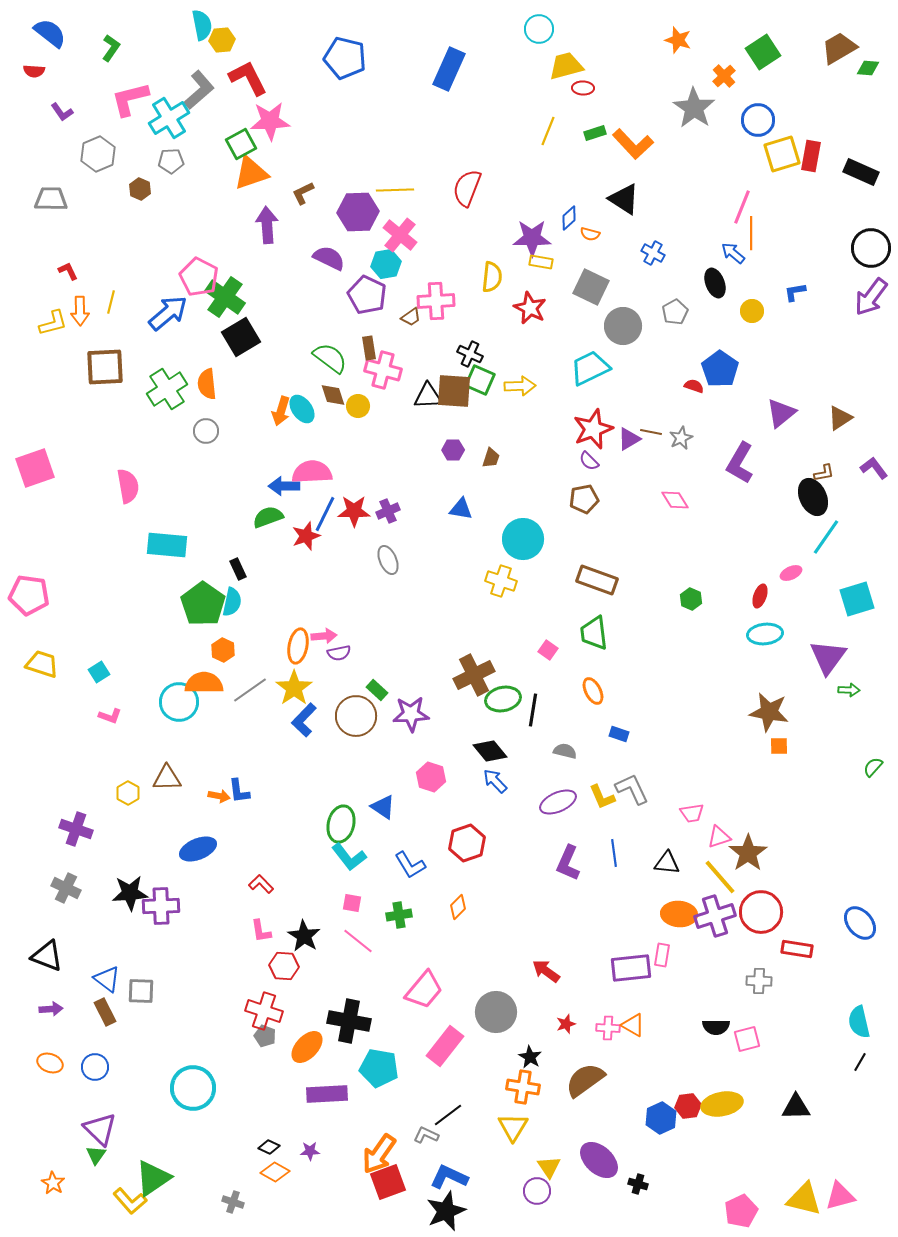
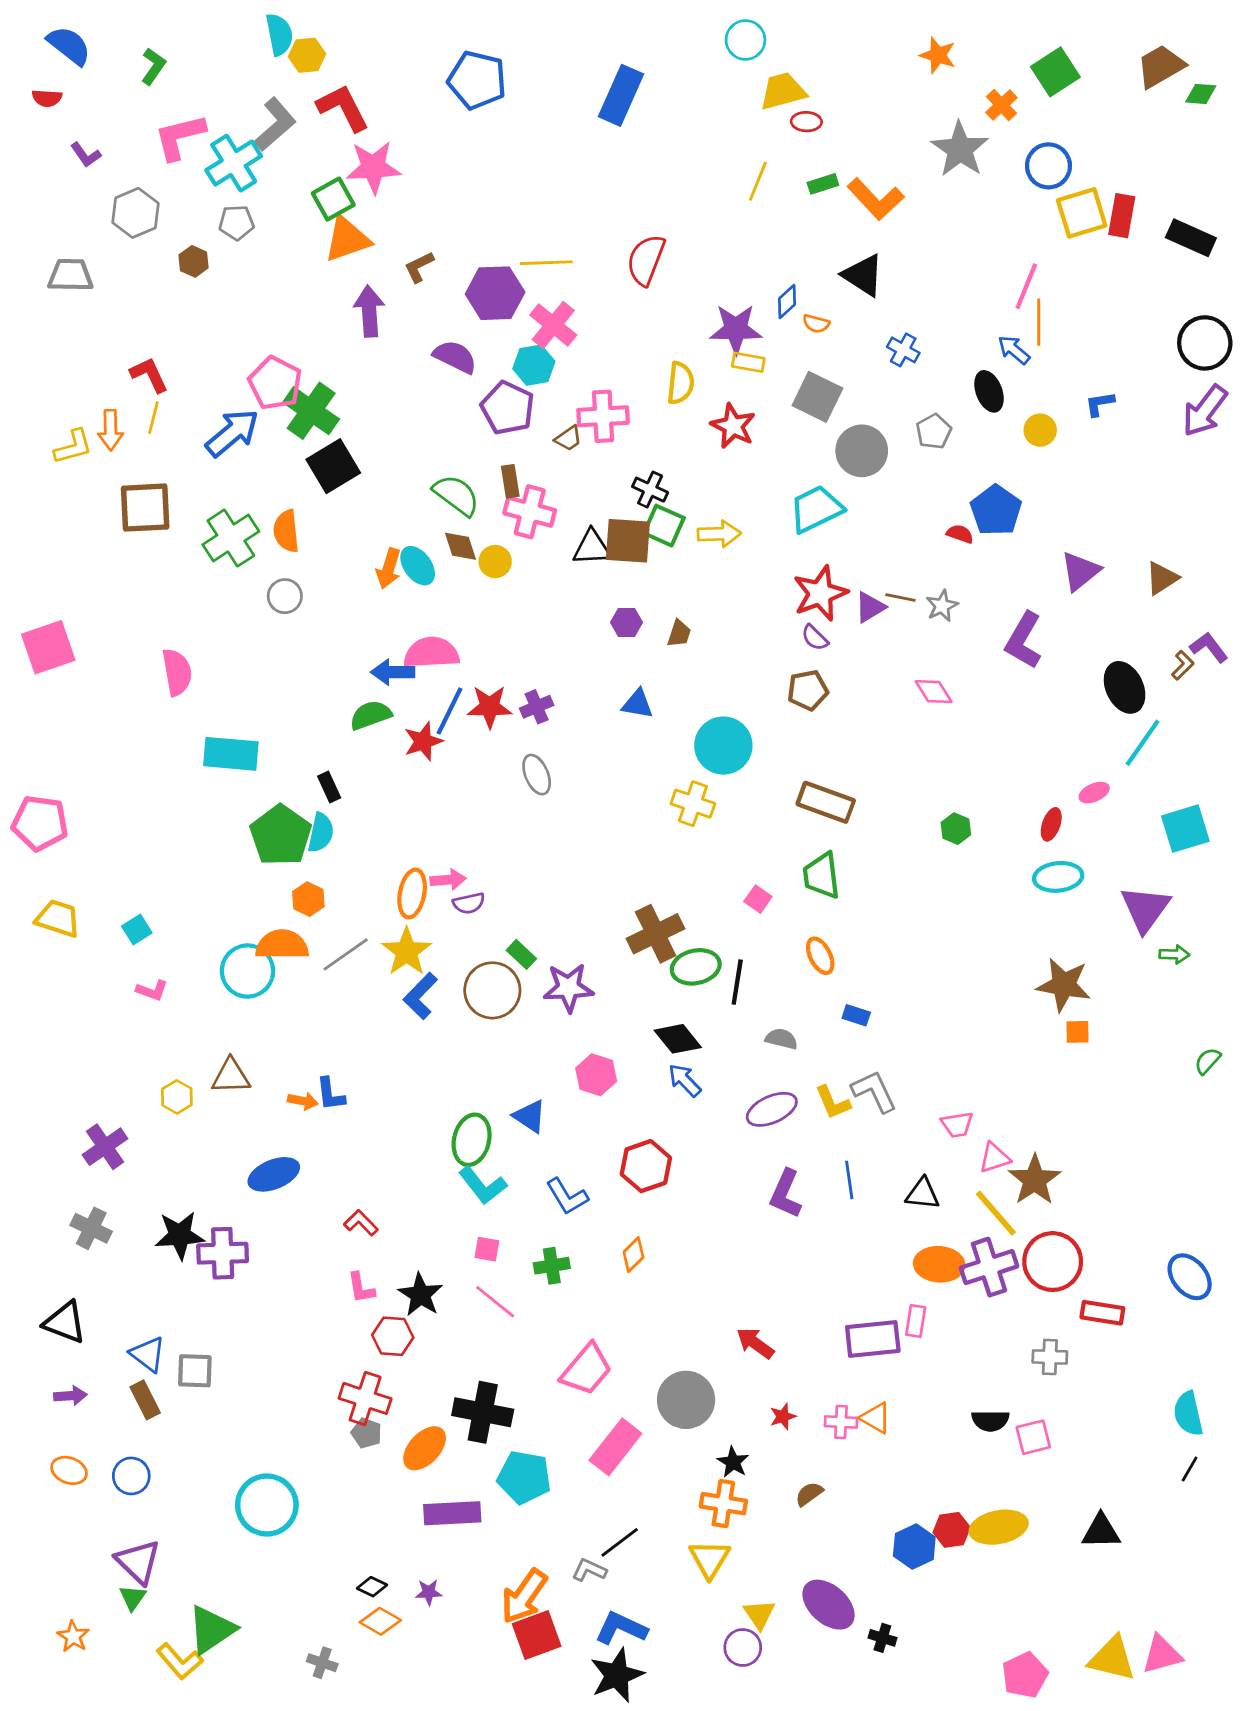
red L-shape: (68, 271) -> (149, 375), moved, size x1.4
brown L-shape: (824, 473) -> (1183, 665), moved, turned -35
purple cross: (76, 829) -> (105, 1147), turned 36
brown semicircle: (585, 1080) -> (809, 1494), size x0.5

